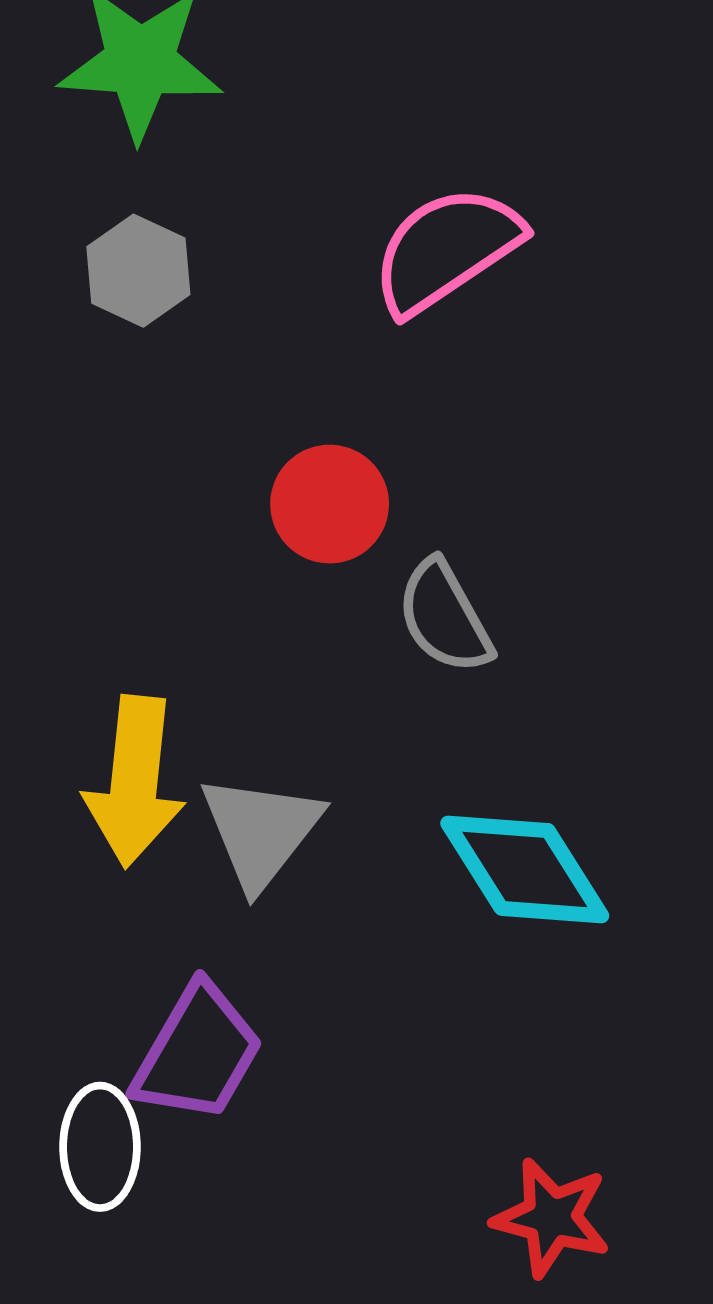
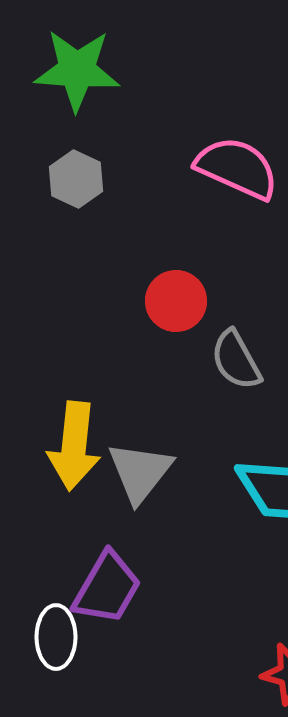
pink semicircle: (446, 250) -> (237, 168), turned 58

